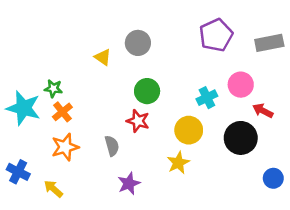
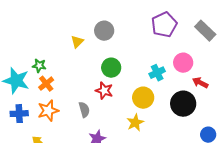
gray rectangle: (269, 43) -> (205, 31), turned 55
yellow triangle: (103, 57) -> (77, 42), turned 40
blue cross: (18, 172) -> (19, 114), moved, turned -30

